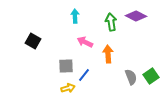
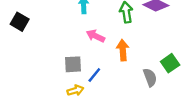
black square: (33, 41) -> (20, 22), moved
green square: (151, 76) -> (170, 63), moved

